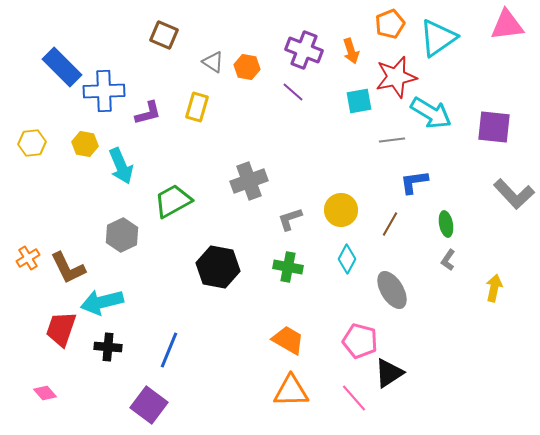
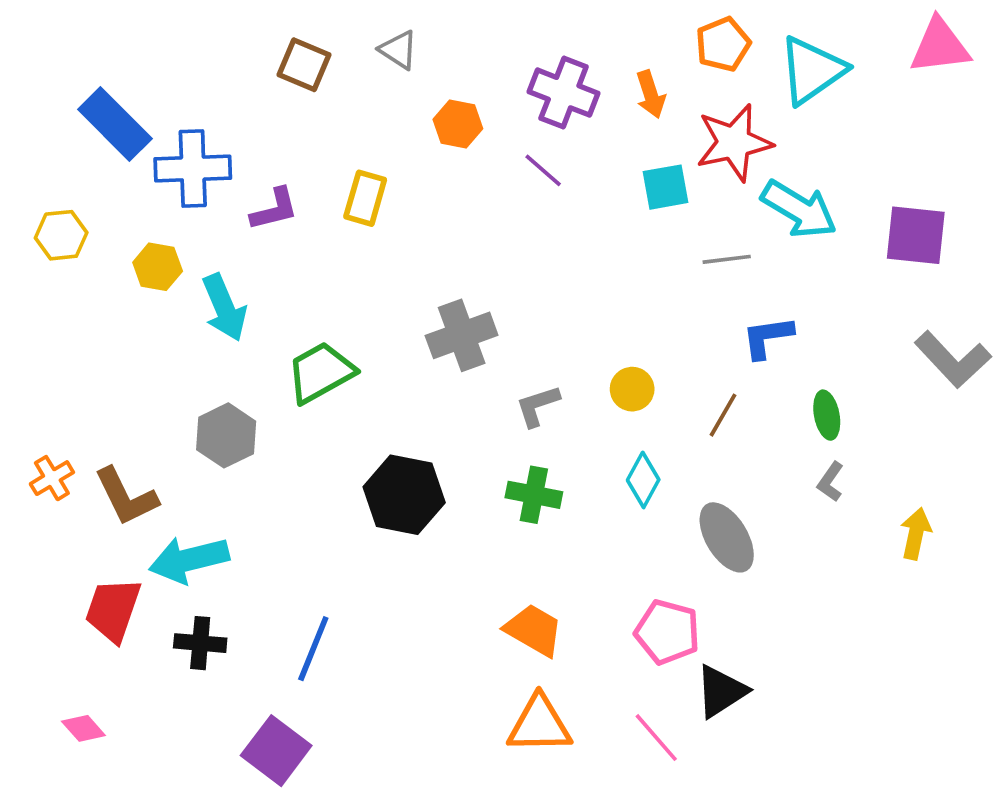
gray triangle: (213, 62) -> (399, 50), moved
yellow hexagon: (32, 143) -> (61, 235), moved
yellow circle: (341, 210) -> (632, 389), size x0.7

